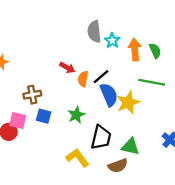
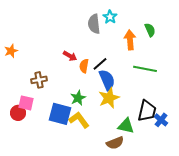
cyan star: (112, 41) -> (110, 17), moved
green semicircle: (155, 51) -> (150, 30), moved
yellow star: (128, 103) -> (109, 98), moved
blue square: (44, 116) -> (60, 114), moved, size x1.6
black trapezoid: (101, 137) -> (147, 111), moved
yellow L-shape: (77, 158) -> (79, 120), moved

